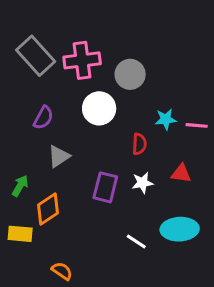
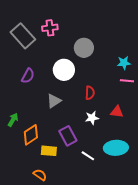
pink cross: (82, 60) -> (50, 28), moved, size x0.7
cyan star: (166, 119) -> (124, 63), moved
gray triangle: (59, 156) -> (54, 101), moved
purple rectangle: (105, 187) -> (68, 136), moved, turned -42
yellow rectangle: (20, 234) -> (49, 151), moved

